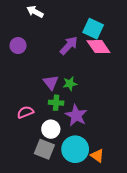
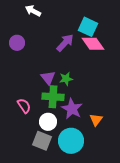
green cross: (56, 103) -> (53, 97), size x1.5
pink semicircle: (25, 112) -> (24, 106), turned 77
orange triangle: (97, 156) -> (96, 120), moved, turned 32

